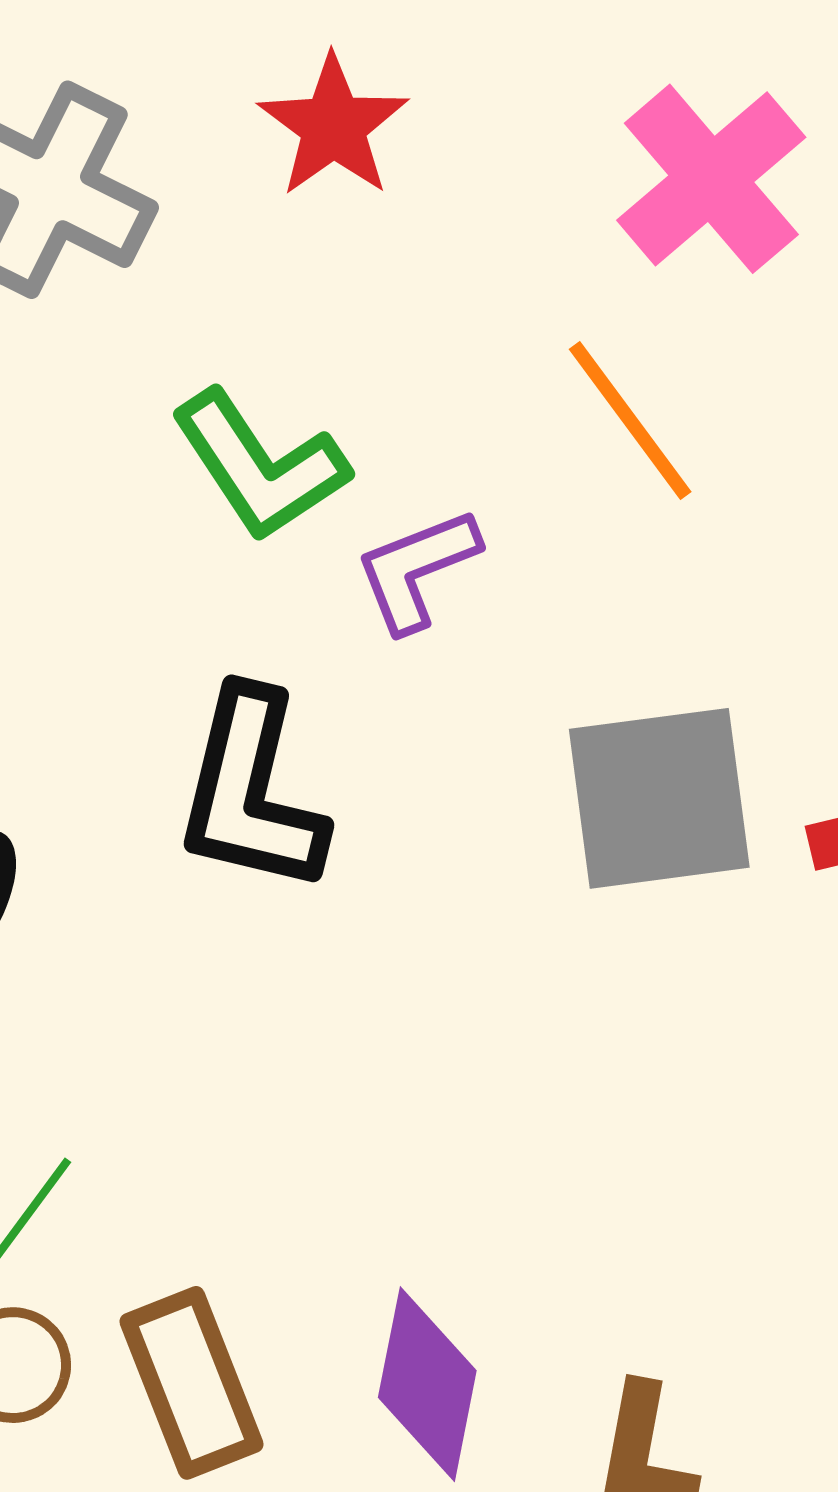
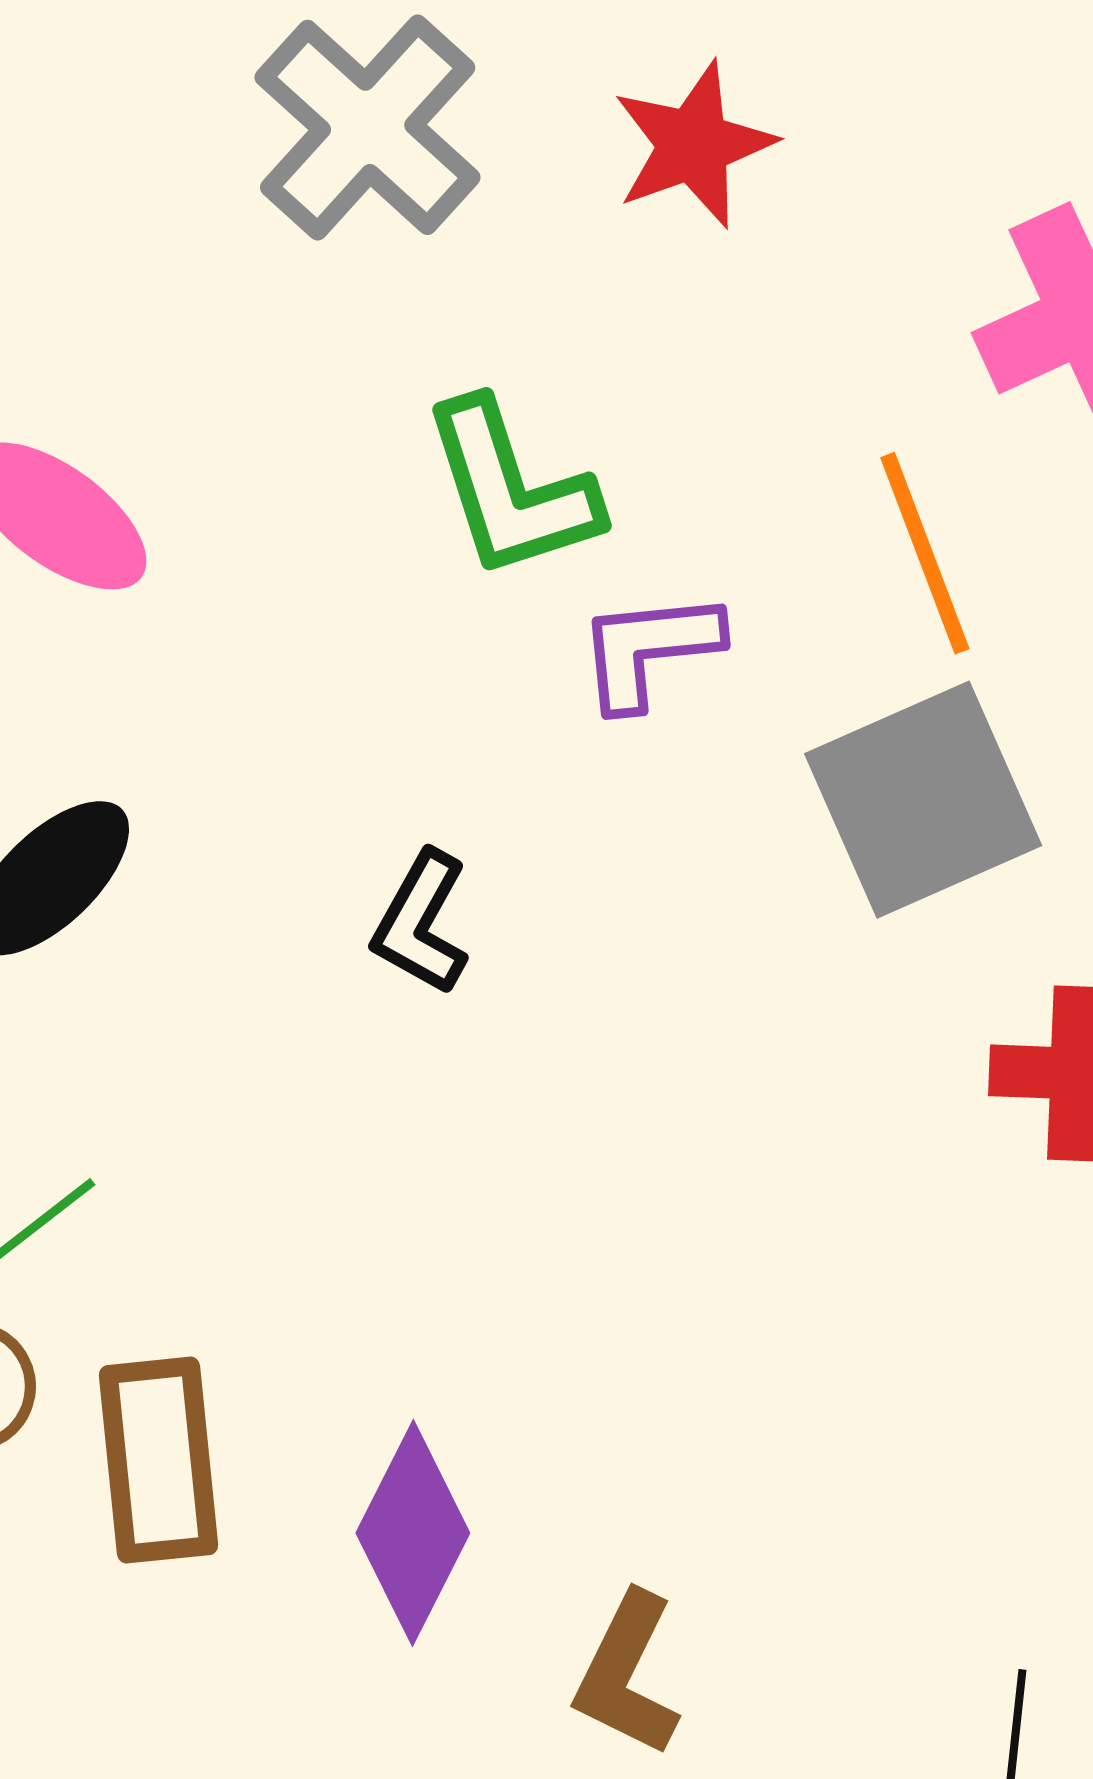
black L-shape: (251, 792) -> (421, 923), moved, size x0.6
gray square: (659, 798) -> (923, 800), moved, turned -32

